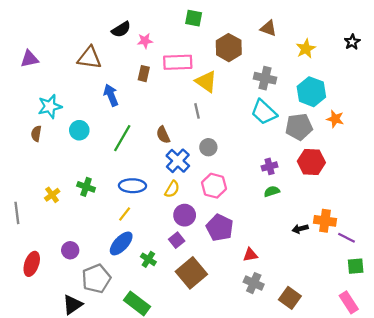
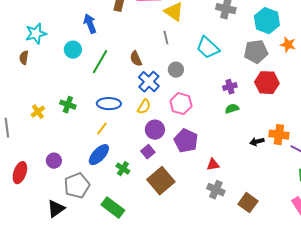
cyan trapezoid: (264, 112) -> (208, 48), moved
cyan circle: (79, 130) -> (73, 50), moved

